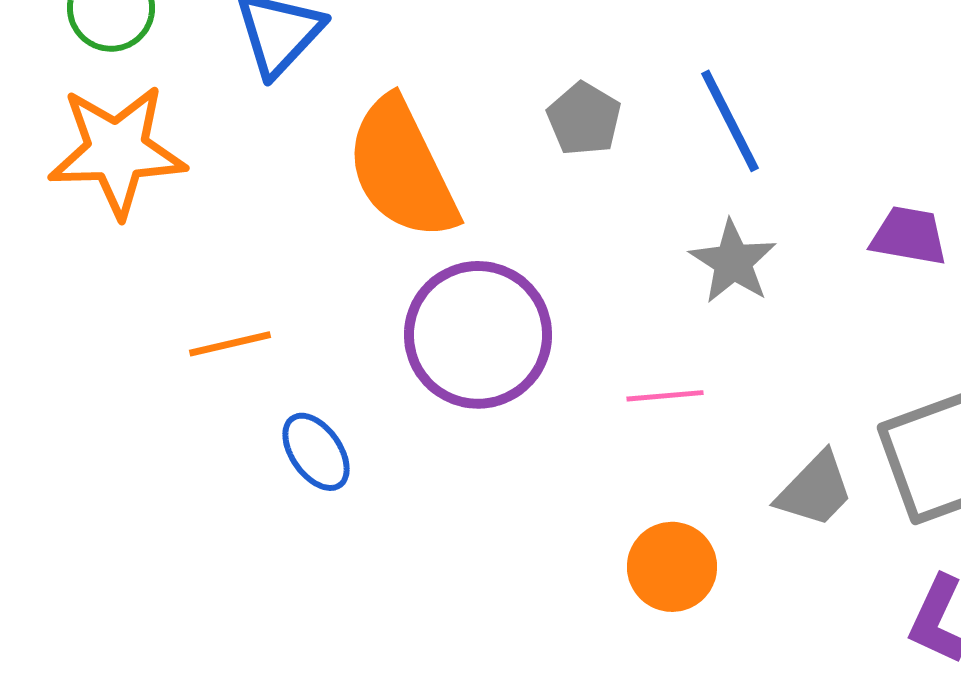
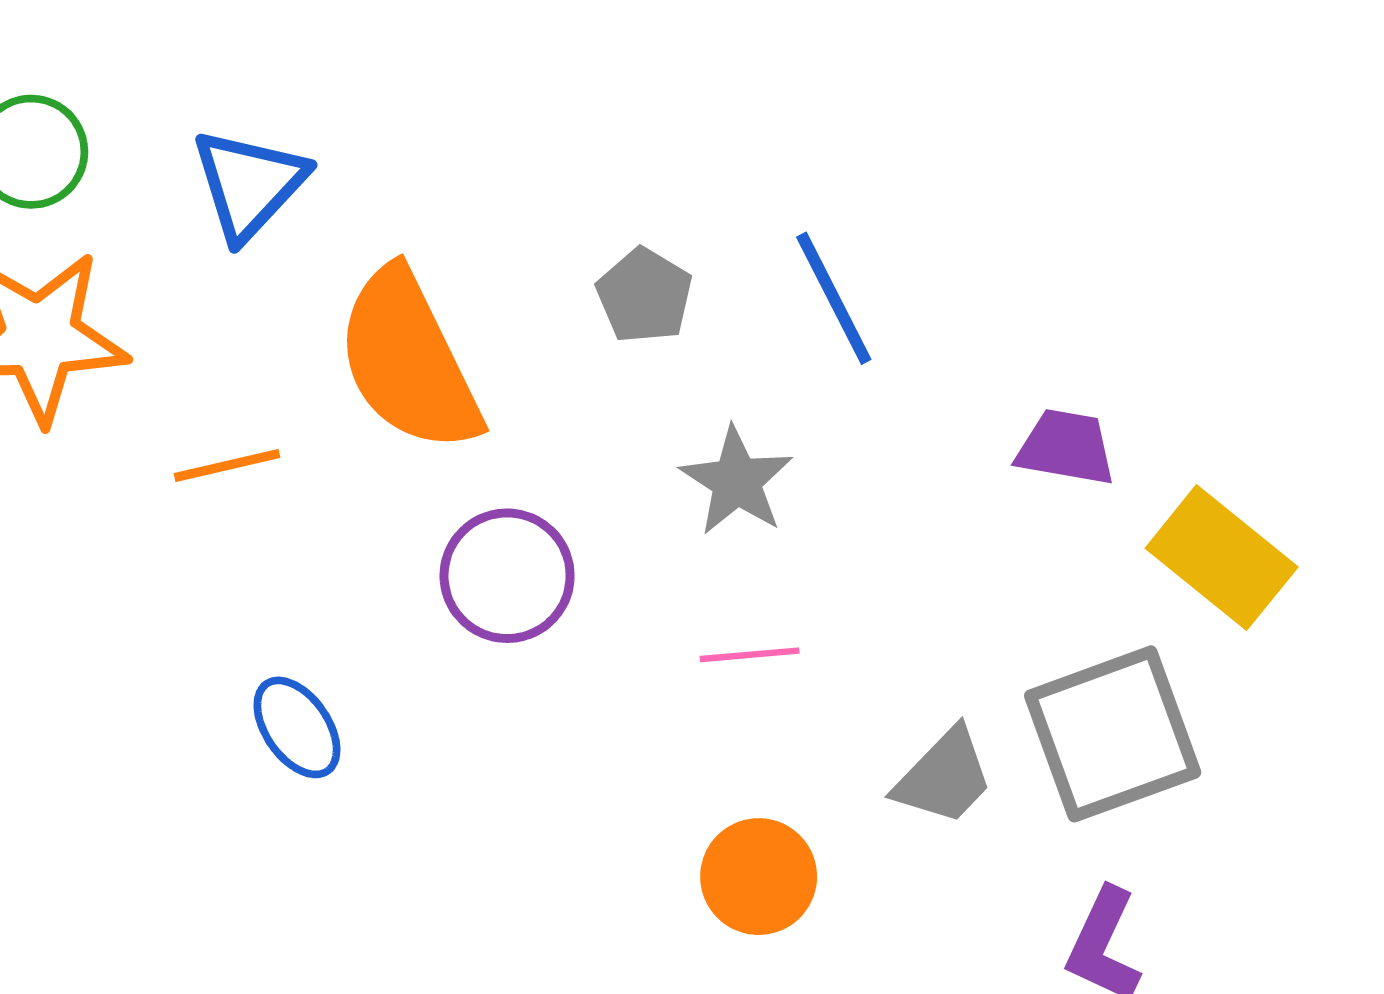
gray star: (733, 262) -> (737, 481), moved
purple circle: (478, 335) -> (507, 576), size x0.7
orange line: (230, 344) -> (227, 466), moved

